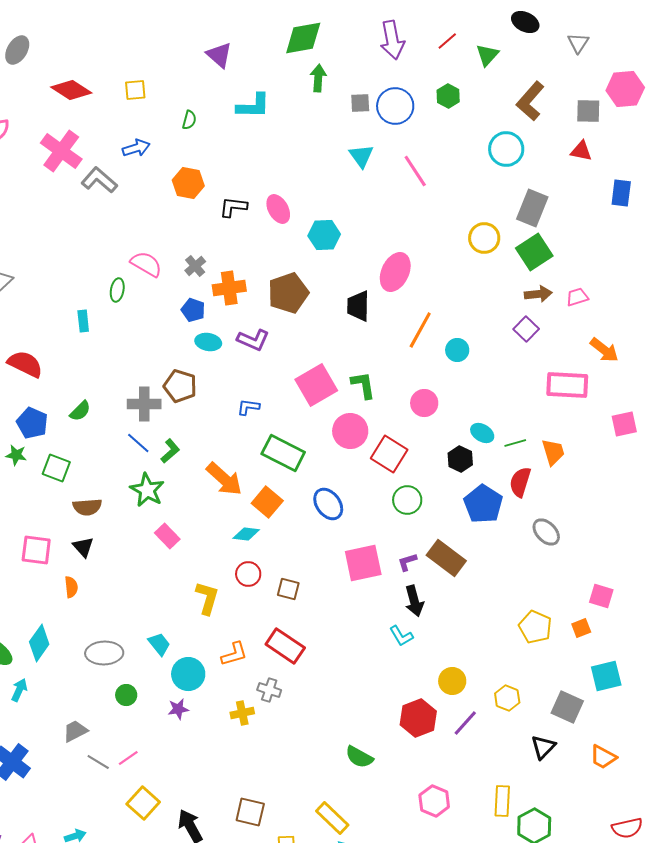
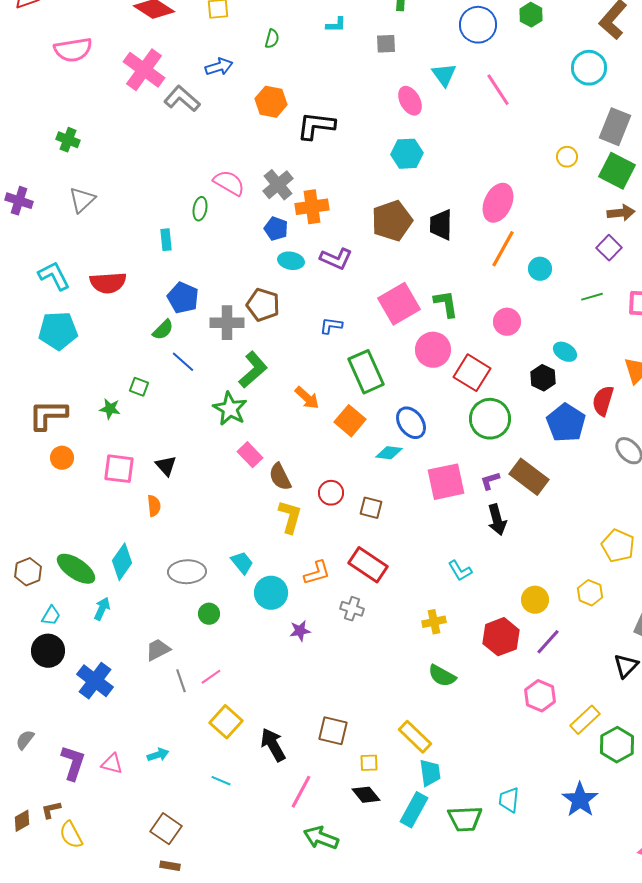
gray square: (360, 103) -> (386, 44), moved
cyan L-shape: (253, 106) -> (336, 25), size x0.6
black L-shape: (233, 207) -> (316, 126), size x1.4
pink ellipse: (278, 209) -> (410, 101), moved
yellow circle: (484, 238) -> (567, 157), size x0.7
green square: (534, 252) -> (617, 171), turned -30
gray cross: (195, 266) -> (278, 185), size x1.4
pink ellipse: (395, 272) -> (498, 203), moved
brown pentagon: (288, 293) -> (392, 221), moved
red semicircle: (25, 364) -> (108, 283), turned 150
blue pentagon: (32, 423) -> (183, 298), moved
blue line: (138, 443) -> (183, 362), moved
green line: (515, 443) -> (592, 297), moved
green L-shape: (170, 451) -> (253, 370), size x1.5
green rectangle: (283, 453) -> (366, 372), turned 39
green star: (16, 455) -> (110, 409), moved
green square: (56, 468) -> (139, 387), size x0.7
orange arrow: (224, 479) -> (307, 398), size x0.7
green circle: (407, 500) -> (490, 419), size x1.4
brown semicircle: (87, 507) -> (280, 477), moved, turned 68
cyan diamond: (246, 534) -> (389, 453), moved
cyan L-shape: (401, 636) -> (460, 571), moved
yellow hexagon: (507, 698) -> (590, 593), moved
purple star: (178, 709) -> (300, 631), moved
yellow cross: (242, 713) -> (434, 622), moved
gray line: (98, 762) -> (181, 681), turned 40
pink hexagon: (434, 801) -> (540, 696), moved
yellow rectangle: (502, 801) -> (585, 720), turned 44

